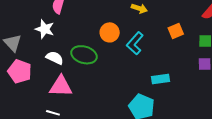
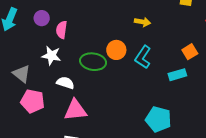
orange square: (176, 31) -> (190, 52), moved
green ellipse: (84, 55) -> (93, 62), moved
cyan rectangle: (161, 79) -> (177, 75), moved

